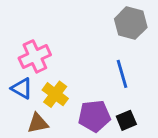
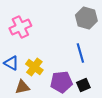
pink cross: (35, 56) -> (20, 27), moved

